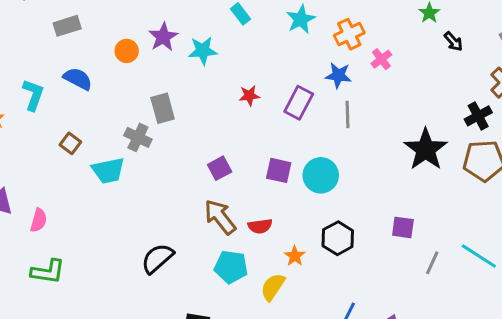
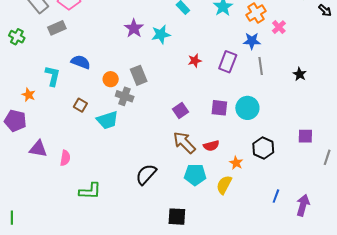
gray rectangle: (67, 26) -> (57, 28), moved
orange circle: (127, 51) -> (111, 79), moved
black star: (426, 149) -> (300, 74), moved, size x0.5
green L-shape: (48, 272) -> (90, 191), moved

